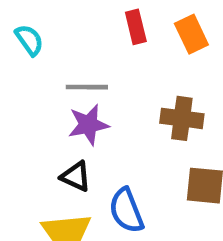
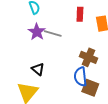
purple star: (88, 125) -> (37, 32), moved, turned 30
blue semicircle: (126, 210) -> (80, 77), moved

